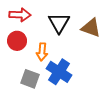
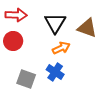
orange arrow: (42, 52) -> (61, 48), moved, turned -120
blue cross: (59, 72) -> (55, 72), size x0.7

